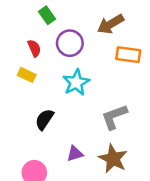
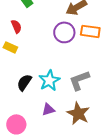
purple circle: (70, 43) -> (64, 32), moved
cyan star: (76, 83) -> (49, 80), moved

